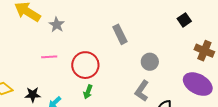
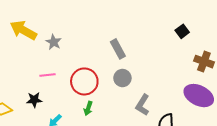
gray circle: (150, 62) -> (122, 78), moved
black star: (33, 95) -> (34, 100), moved

